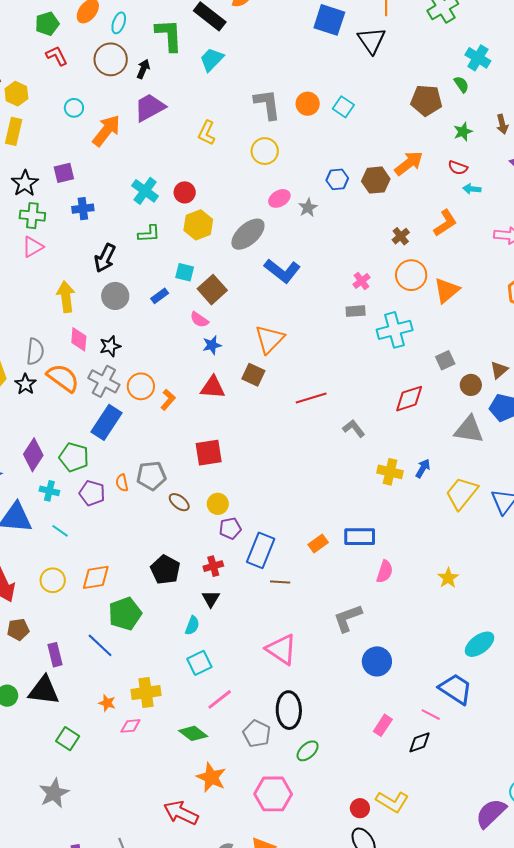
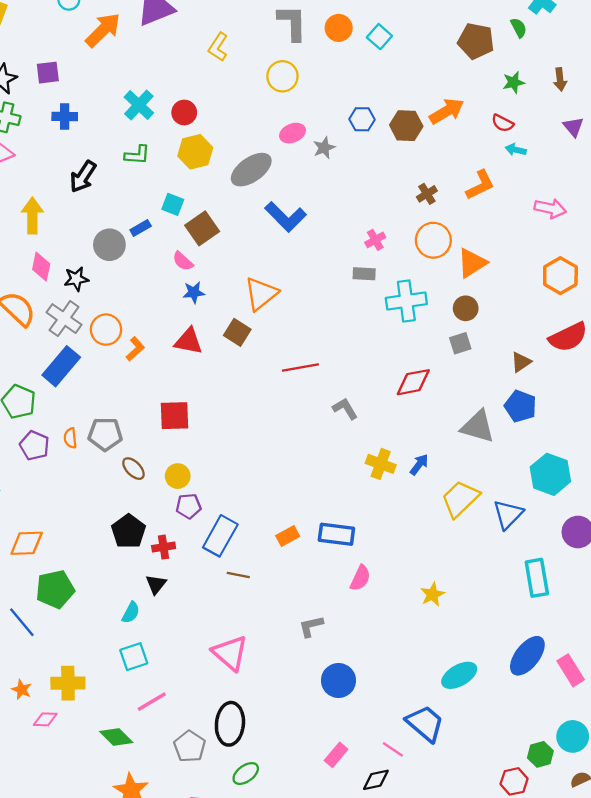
gray circle: (115, 296) -> (109, 245), moved
brown circle: (471, 385) -> (466, 308), moved
black pentagon: (165, 570) -> (129, 531), moved
gray L-shape: (348, 618) -> (311, 626), size x0.7

